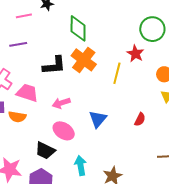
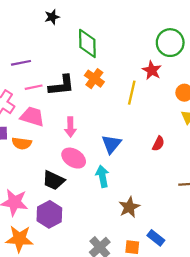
pink line: (24, 16) -> (34, 87), moved
orange cross: (84, 60) -> (94, 79), size x0.7
pink arrow: (61, 103) -> (70, 127), turned -72
cyan arrow: (81, 166) -> (102, 176), moved

